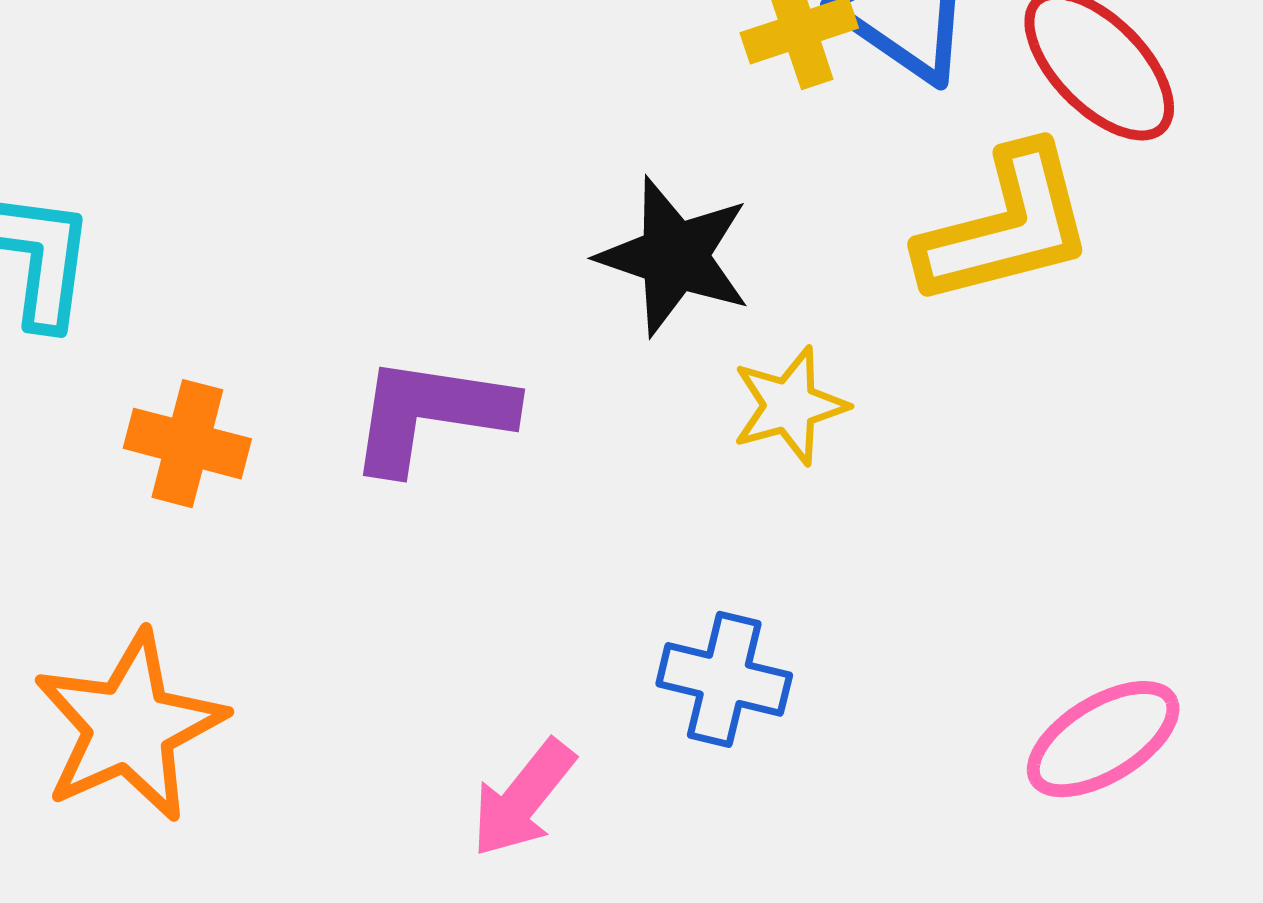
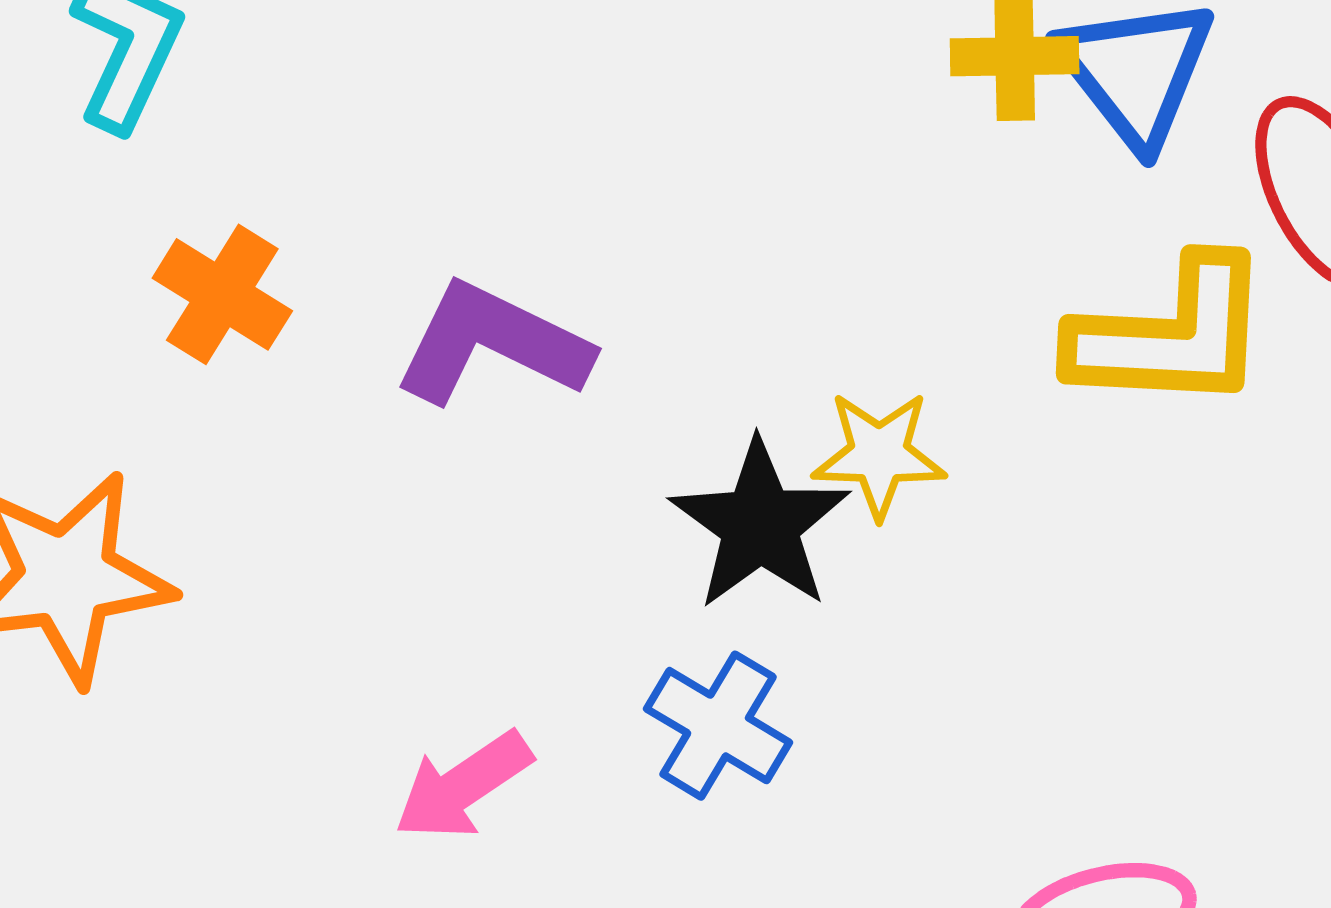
black star: (674, 256) -> (760, 525), moved

